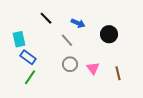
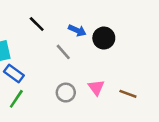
black circle: (109, 34) -> (104, 38), moved
gray circle: (70, 64) -> (66, 93), moved
brown line: (118, 73) -> (128, 94), turned -56

